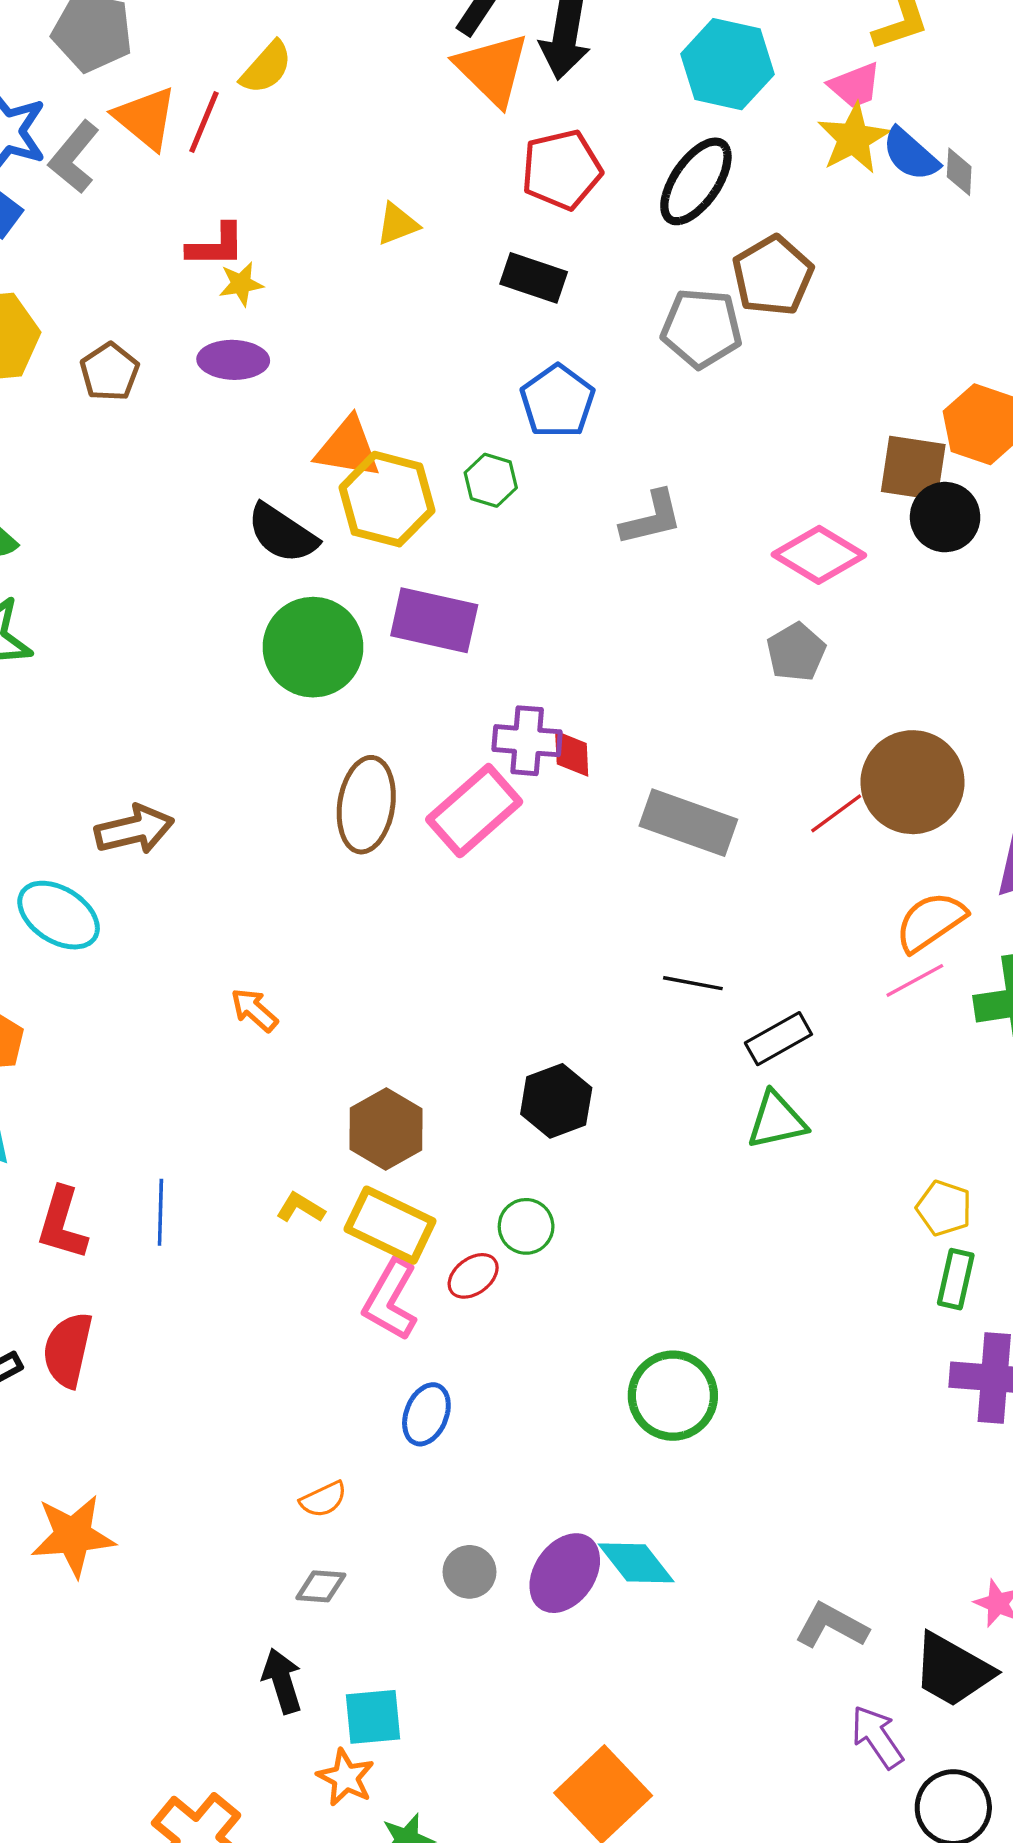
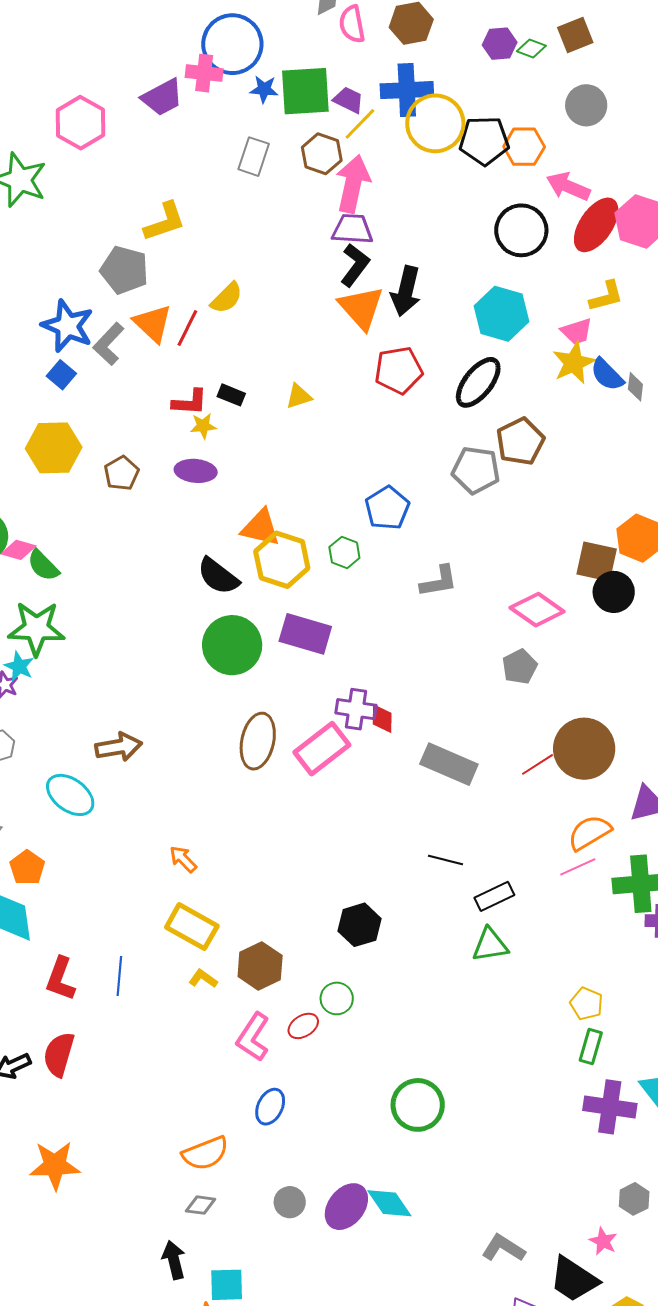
black rectangle: (534, 278) -> (231, 395), moved, size x0.7
brown hexagon: (386, 1129) -> (260, 966), moved
yellow rectangle: (390, 1225) -> (192, 927), moved
orange semicircle: (323, 1499) -> (205, 1153), size x1.6

